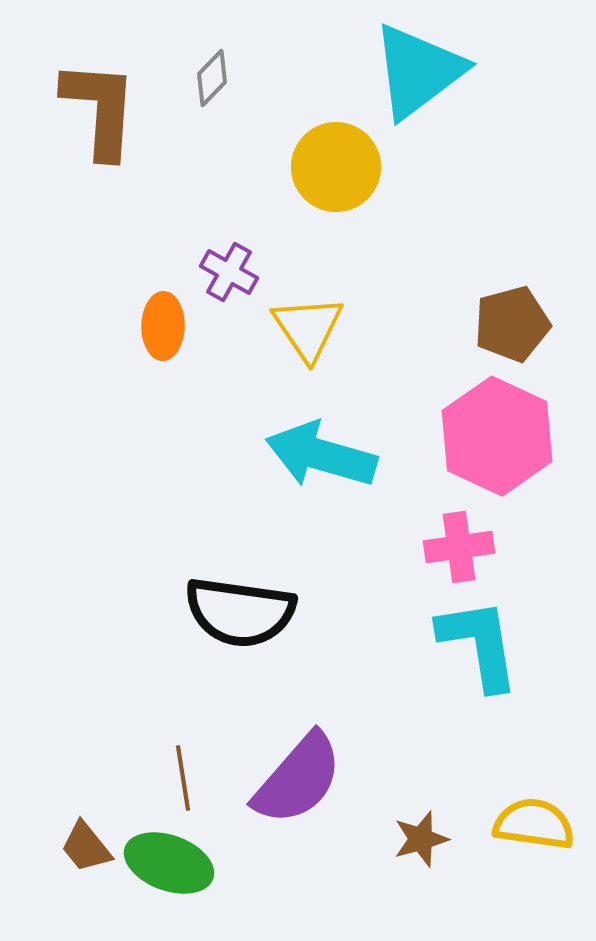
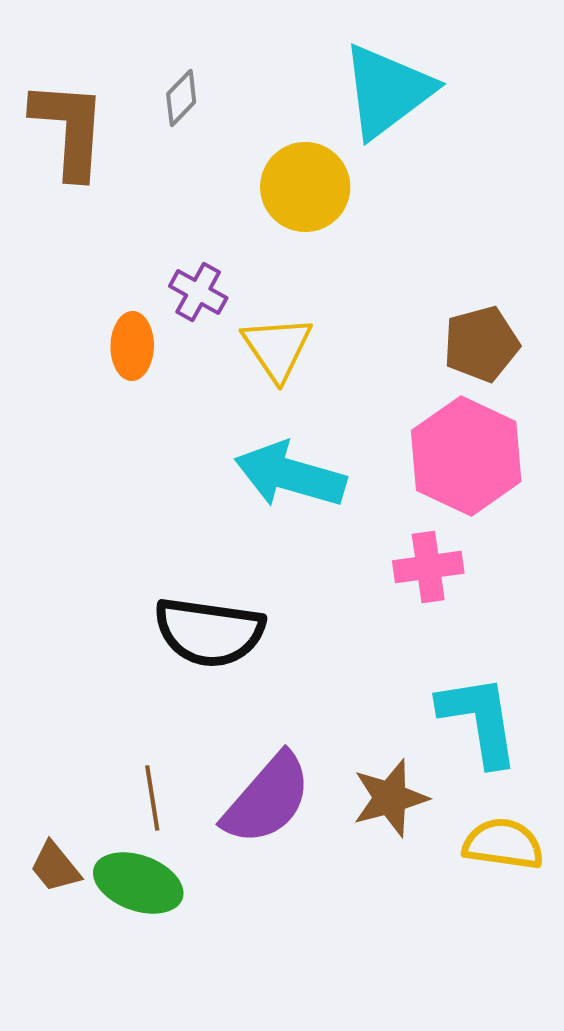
cyan L-shape: (479, 644) -> (479, 720), moved
brown star: (421, 839) -> (390, 798), moved, size x1.4

